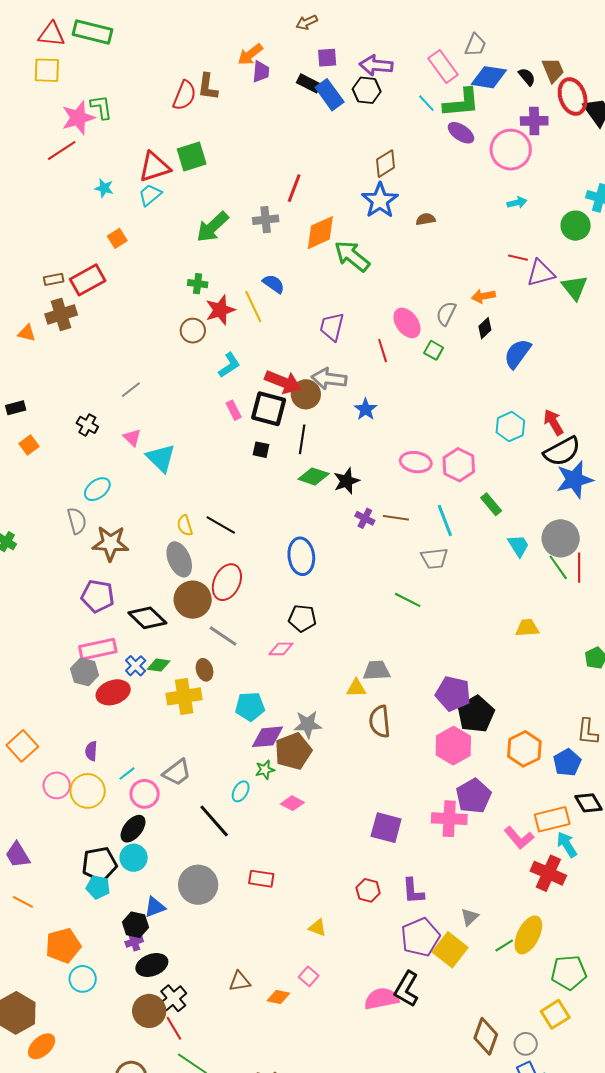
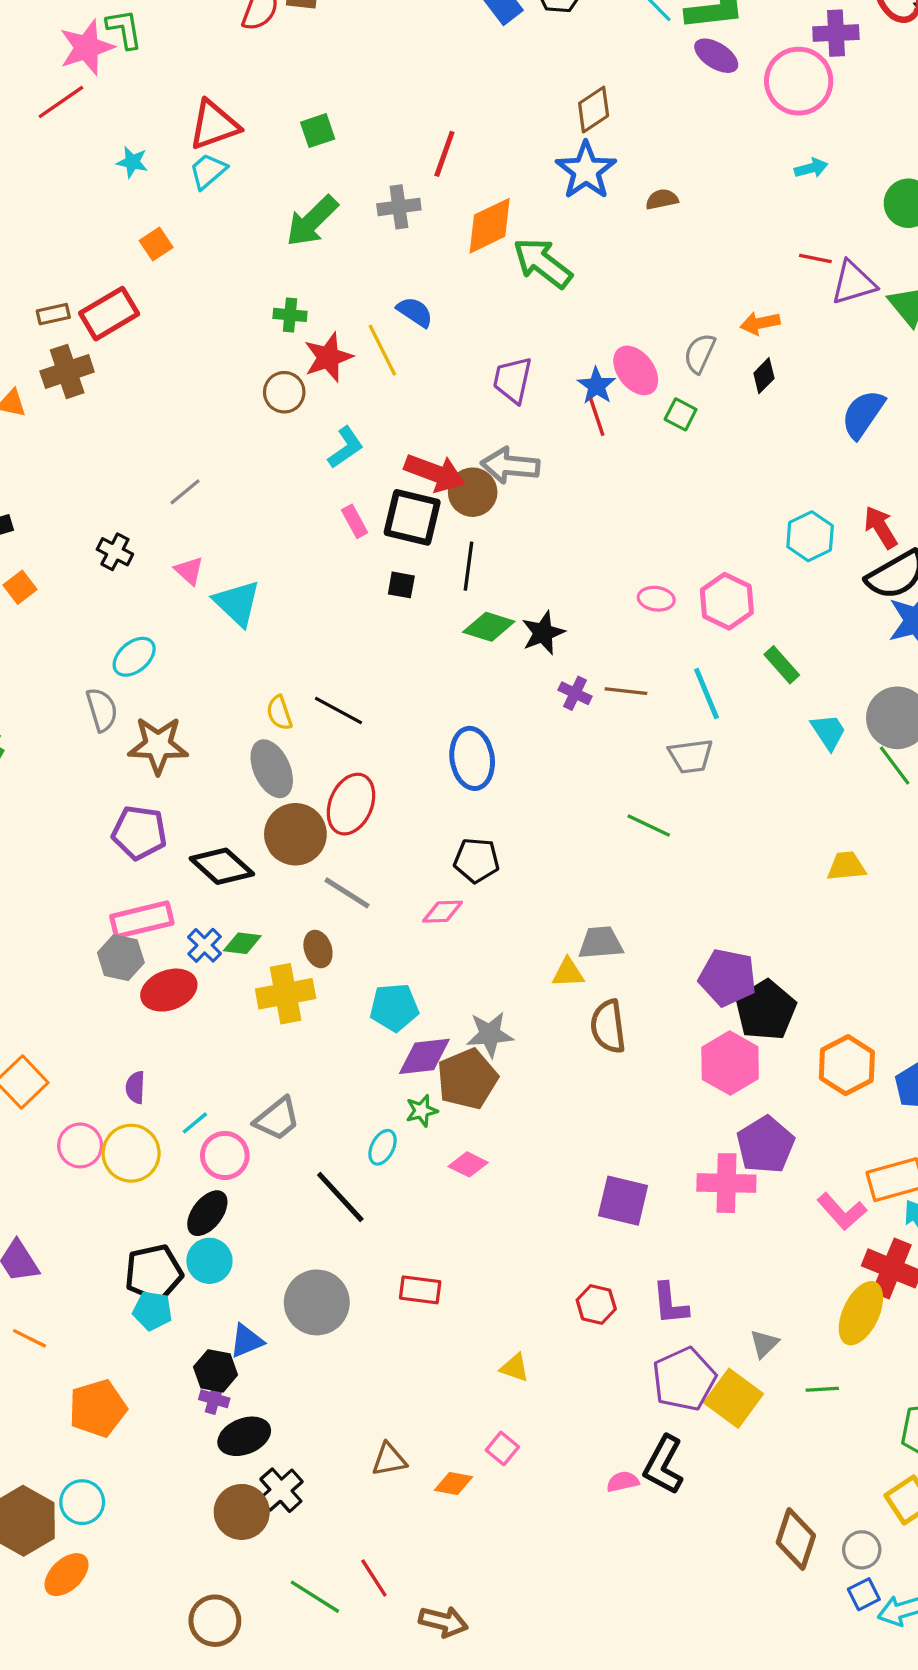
green square: (192, 157) -> (318, 131), moved, size x0.7
blue semicircle: (518, 354) -> (863, 414), moved
blue star: (366, 409) -> (596, 386), moved
pink ellipse: (416, 462) -> (656, 599), size x0.7
yellow ellipse: (528, 935) -> (861, 1313), moved
purple cross: (134, 942) -> (214, 1399), turned 36
green line: (504, 946) -> (822, 1389), turned 30
cyan circle: (83, 979) -> (82, 1502), moved
pink semicircle: (381, 999) -> (623, 1482), size x0.6
red line: (174, 1028) -> (374, 1578), moved

